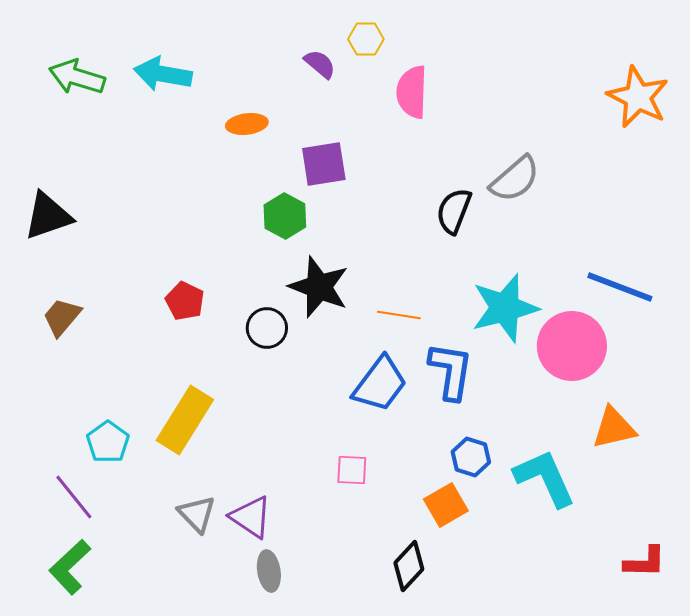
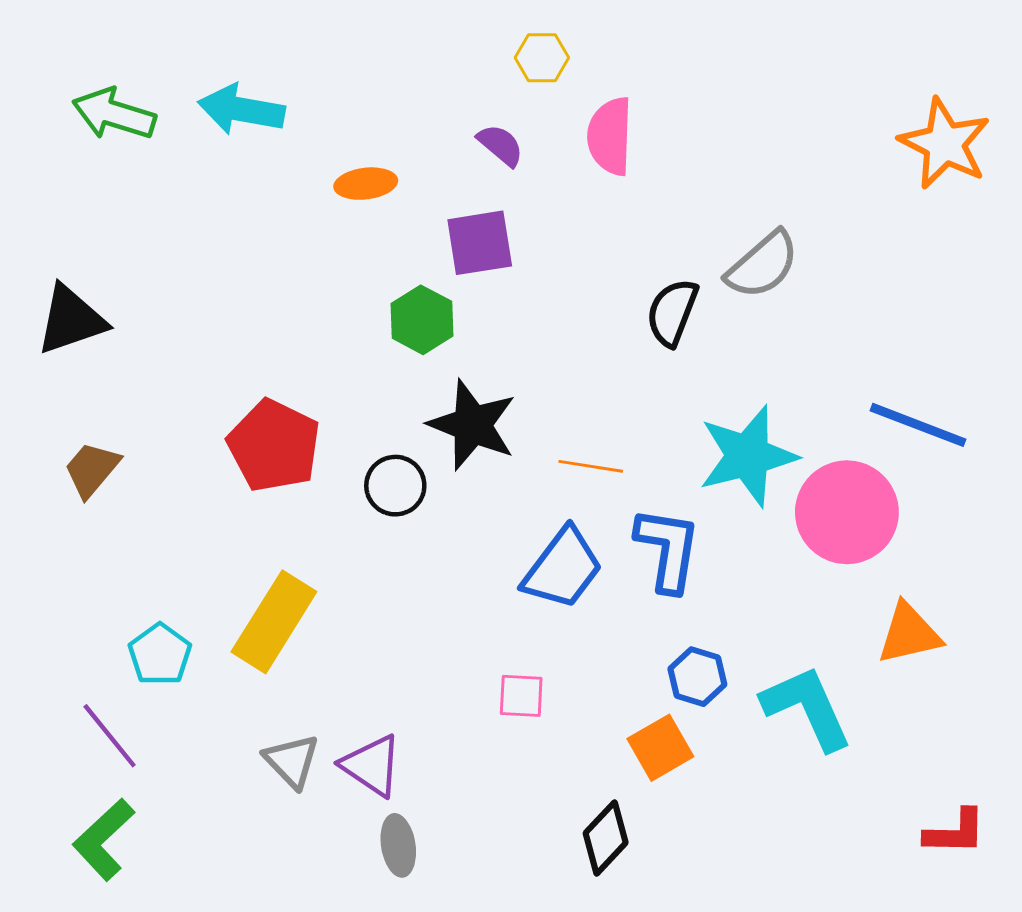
purple semicircle: (320, 64) -> (500, 145), moved
red pentagon: (185, 301) -> (274, 446), size x1.6

